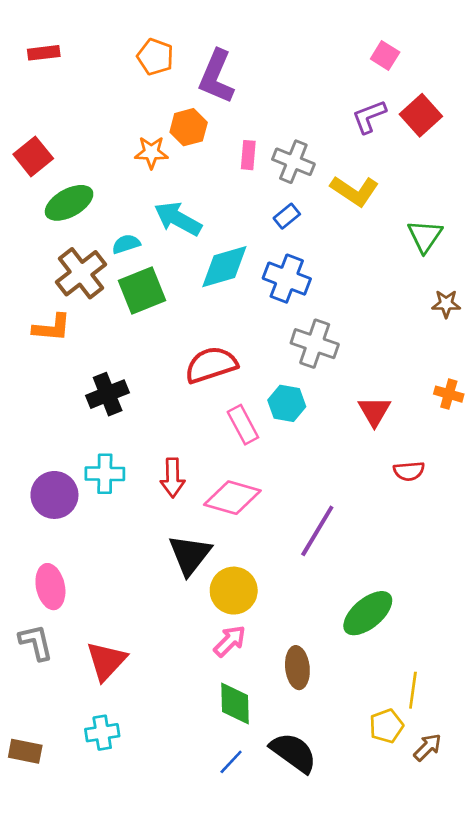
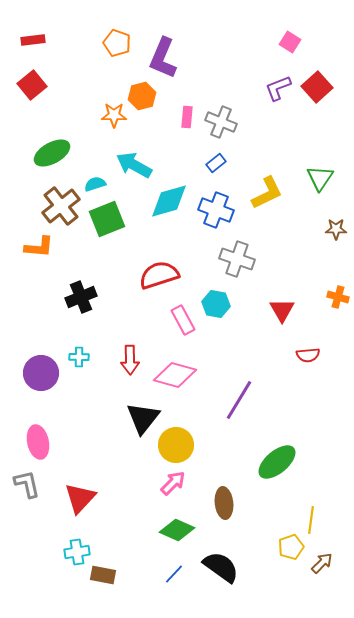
red square: (33, 156) -> (32, 85), moved
yellow L-shape: (355, 191) -> (267, 193), moved, turned -60
cyan cross: (105, 474) -> (79, 357), size x0.7
green diamond: (235, 703) -> (177, 530), turned -64
brown rectangle: (25, 751) -> (103, 575), moved

